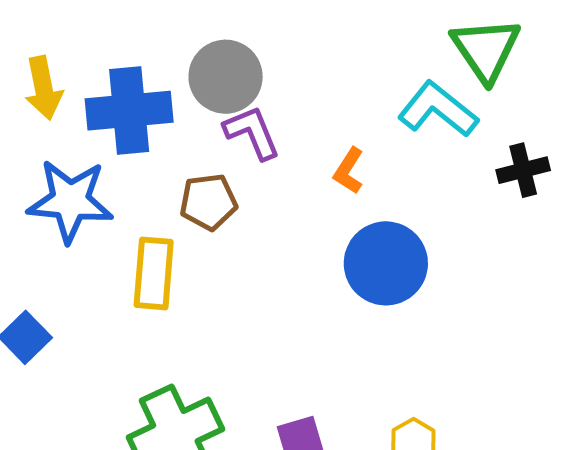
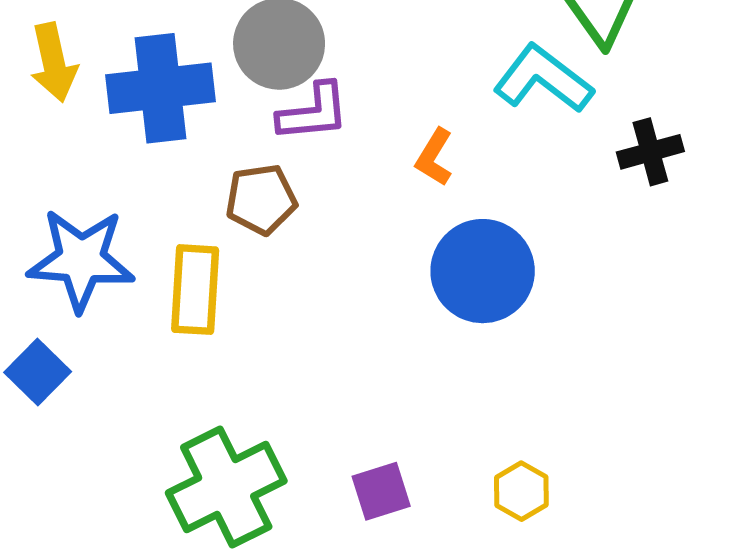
purple L-shape: (252, 132) -> (313, 112), turned 108
blue star: (70, 201) -> (81, 260), moved

